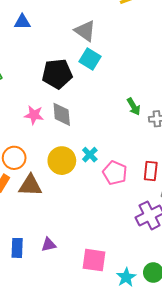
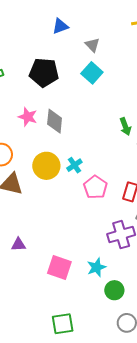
blue triangle: (22, 22) -> (60, 26), moved, turned -30
gray triangle: (85, 31) -> (92, 45), size x0.7
black pentagon: (57, 74) -> (44, 73), moved
cyan star: (126, 277) -> (96, 267), moved

